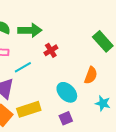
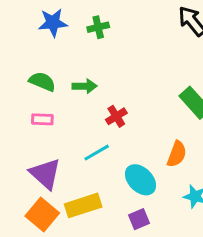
green arrow: (30, 30) -> (85, 86), size x0.7
cyan line: (23, 67) -> (97, 153), moved

